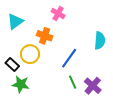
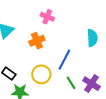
orange cross: (45, 36) -> (37, 41), turned -35
yellow circle: (30, 54) -> (41, 74), moved

